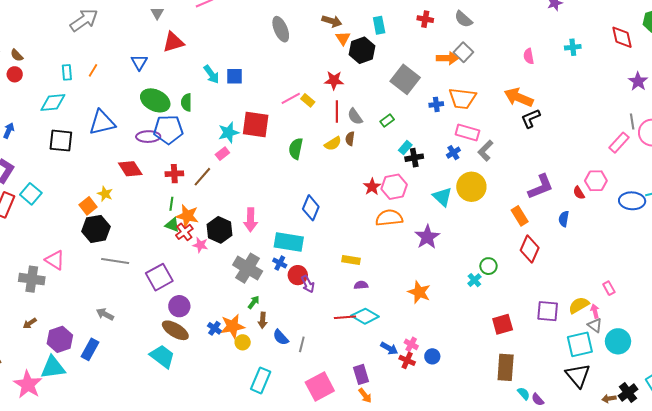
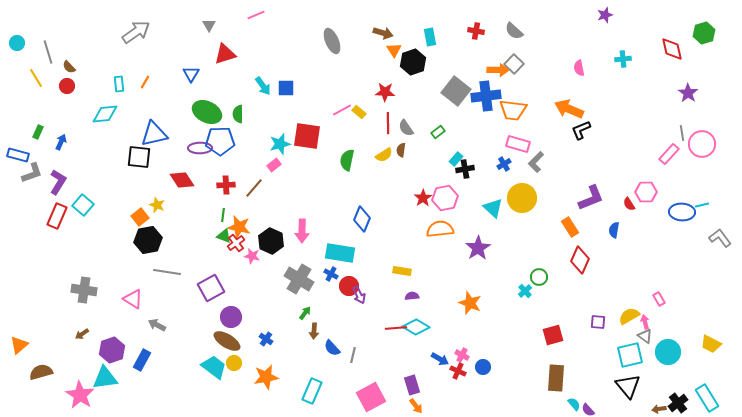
blue cross: (436, 104) -> (486, 96), moved, size x2.0
black square: (61, 141) -> (139, 157), moved
pink triangle: (55, 260) -> (133, 299), moved
purple square: (548, 311) -> (598, 322), size x0.7
orange star: (233, 326) -> (266, 377), moved
yellow circle: (243, 342) -> (234, 363), moved

